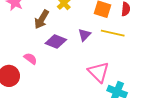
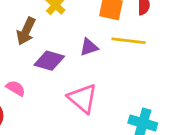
purple triangle: (84, 35) -> (89, 47), turned 32
pink triangle: (99, 72) -> (83, 98), moved

